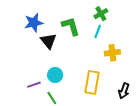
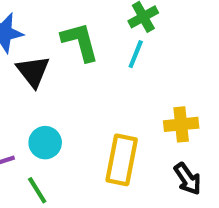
yellow cross: (112, 53) -> (181, 124), moved
black arrow: (124, 91) -> (188, 179), turned -56

